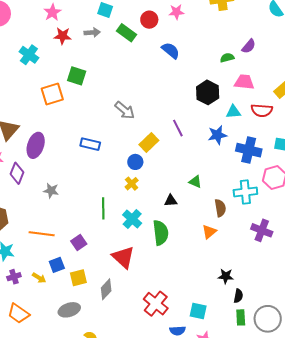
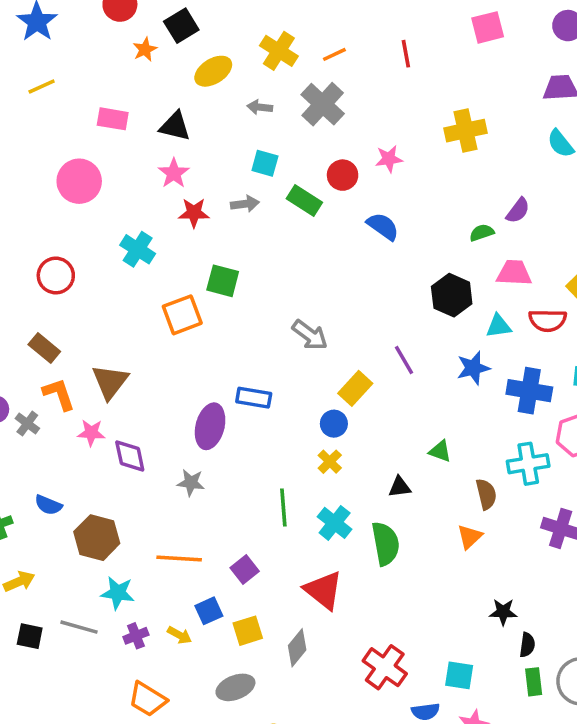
purple ellipse: (36, 145) -> (210, 426), moved
purple diamond: (17, 173) -> (130, 456), turned -30

